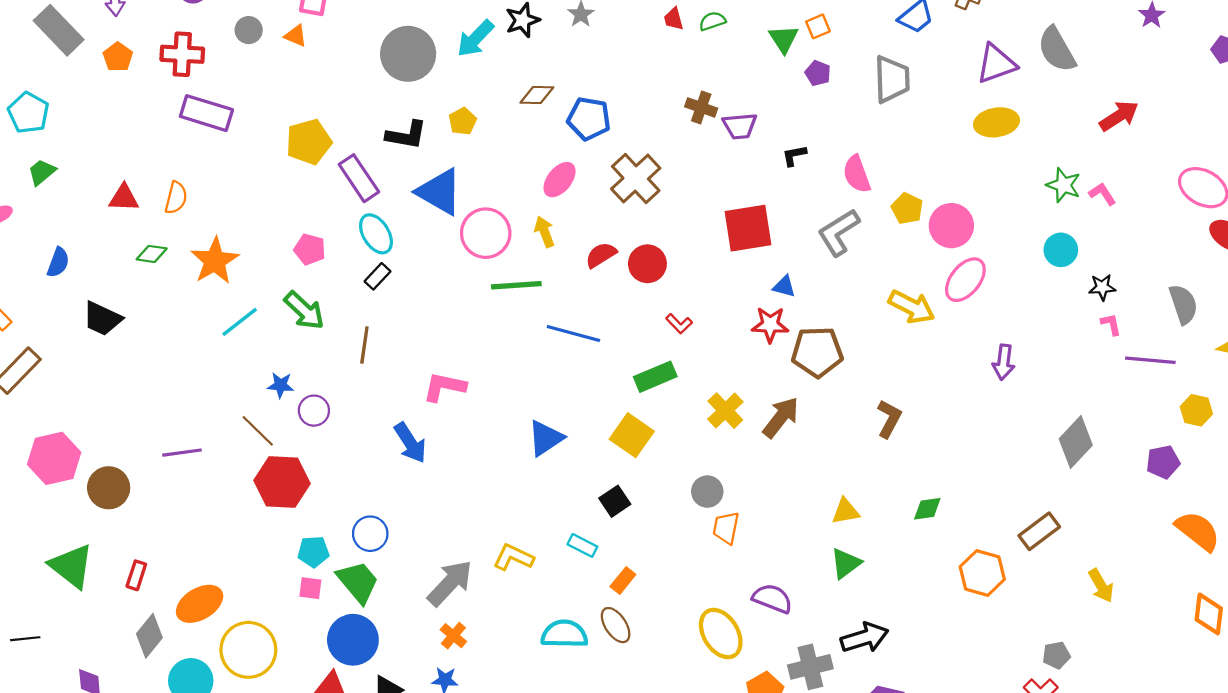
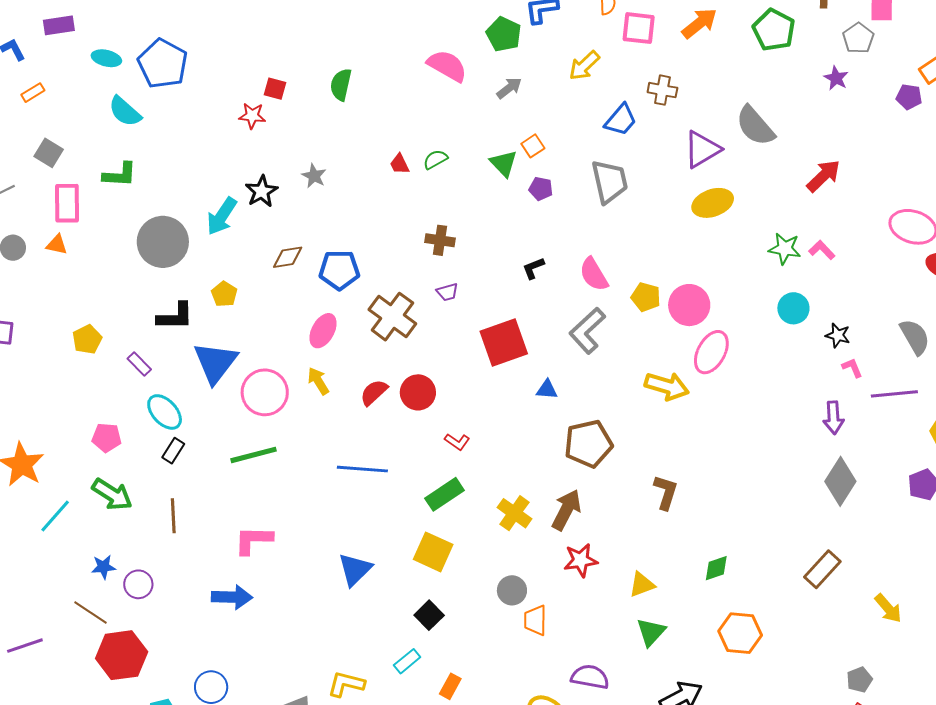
purple trapezoid: (740, 126) -> (447, 292), moved, size x0.7
yellow pentagon: (309, 142) -> (87, 339), size x0.7
purple rectangle: (359, 178) -> (139, 364), size x0.6
blue triangle: (439, 192) -> (215, 363), turned 48
green line: (516, 285) -> (254, 455), moved
black star: (1102, 287) -> (838, 335), turned 30
red star: (770, 325) -> (581, 560), moved
purple arrow: (1004, 362) -> (833, 418), moved
blue arrow: (410, 443) -> (232, 597), turned -45
cyan rectangle: (582, 545) -> (407, 661), turned -56
orange hexagon: (982, 573) -> (740, 633), moved

